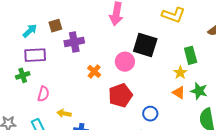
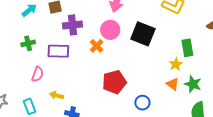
purple rectangle: (35, 55) -> (58, 51), moved
pink circle: (125, 62) -> (110, 30), moved
orange cross: (94, 71) -> (97, 46), moved
green cross: (23, 75) -> (28, 43), moved

